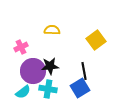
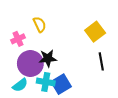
yellow semicircle: (52, 30) -> (40, 24), moved, turned 63
black line: (84, 71) -> (101, 61), moved
blue square: (80, 88) -> (61, 84), moved

